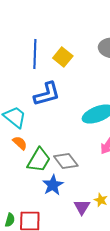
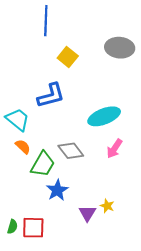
blue line: (35, 54) -> (46, 21), moved
gray diamond: (66, 161) -> (71, 151), moved

